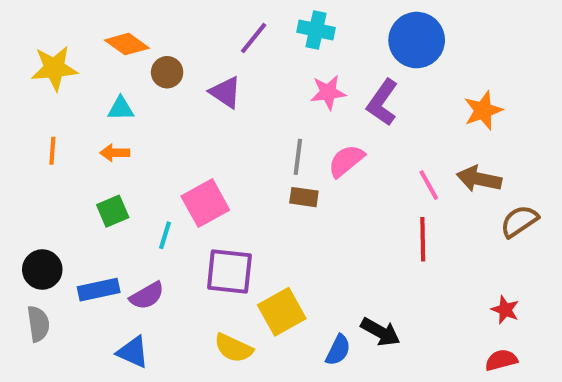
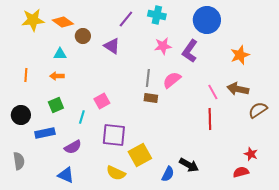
yellow star: (54, 68) -> (33, 20), moved
pink square: (205, 203) -> (102, 101), size x0.7
black circle: (42, 269) -> (21, 115), moved
blue rectangle: (99, 290) -> (45, 133), moved
red semicircle: (501, 360) -> (241, 172), moved

